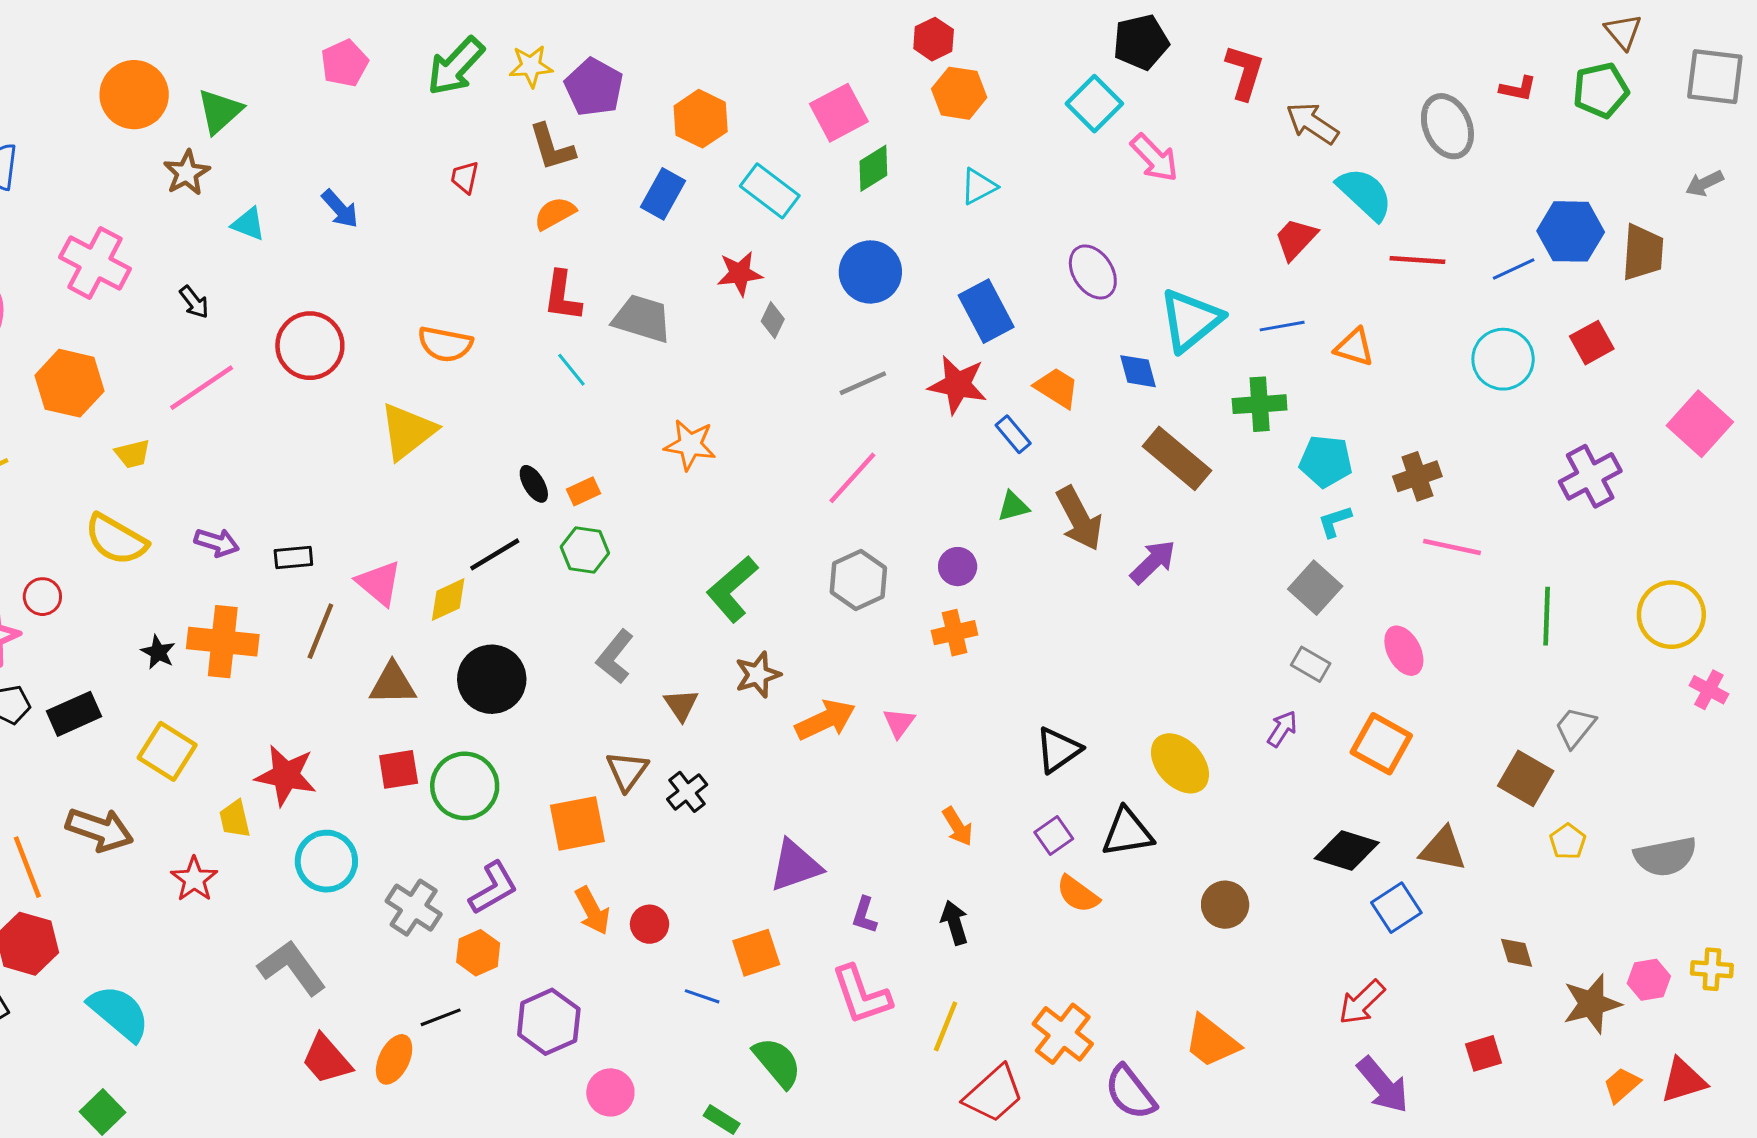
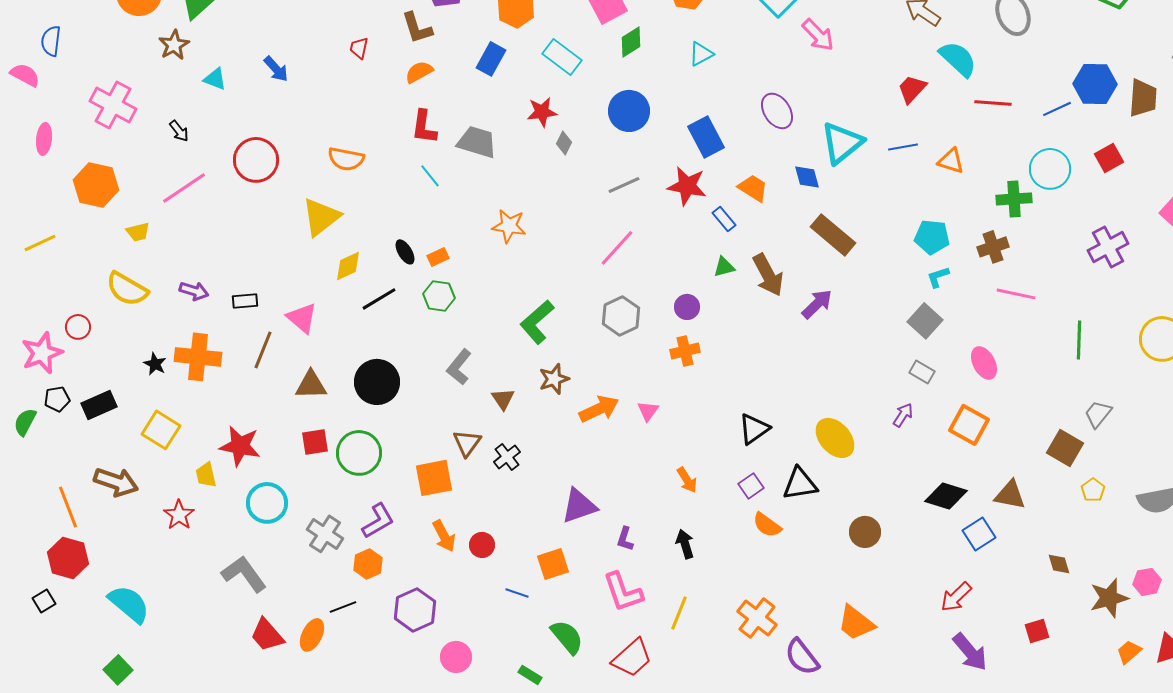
green cross: (1260, 404) -> (1014, 199), moved
yellow diamond: (448, 600) -> (348, 266), moved
red trapezoid: (994, 1094) -> (632, 658), moved

